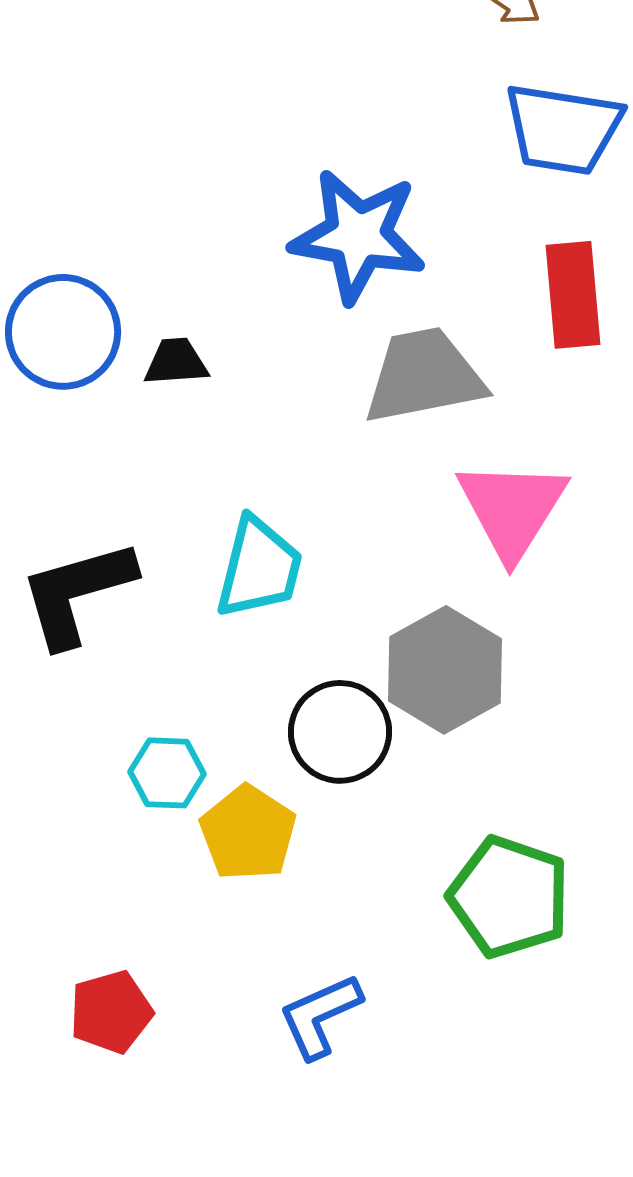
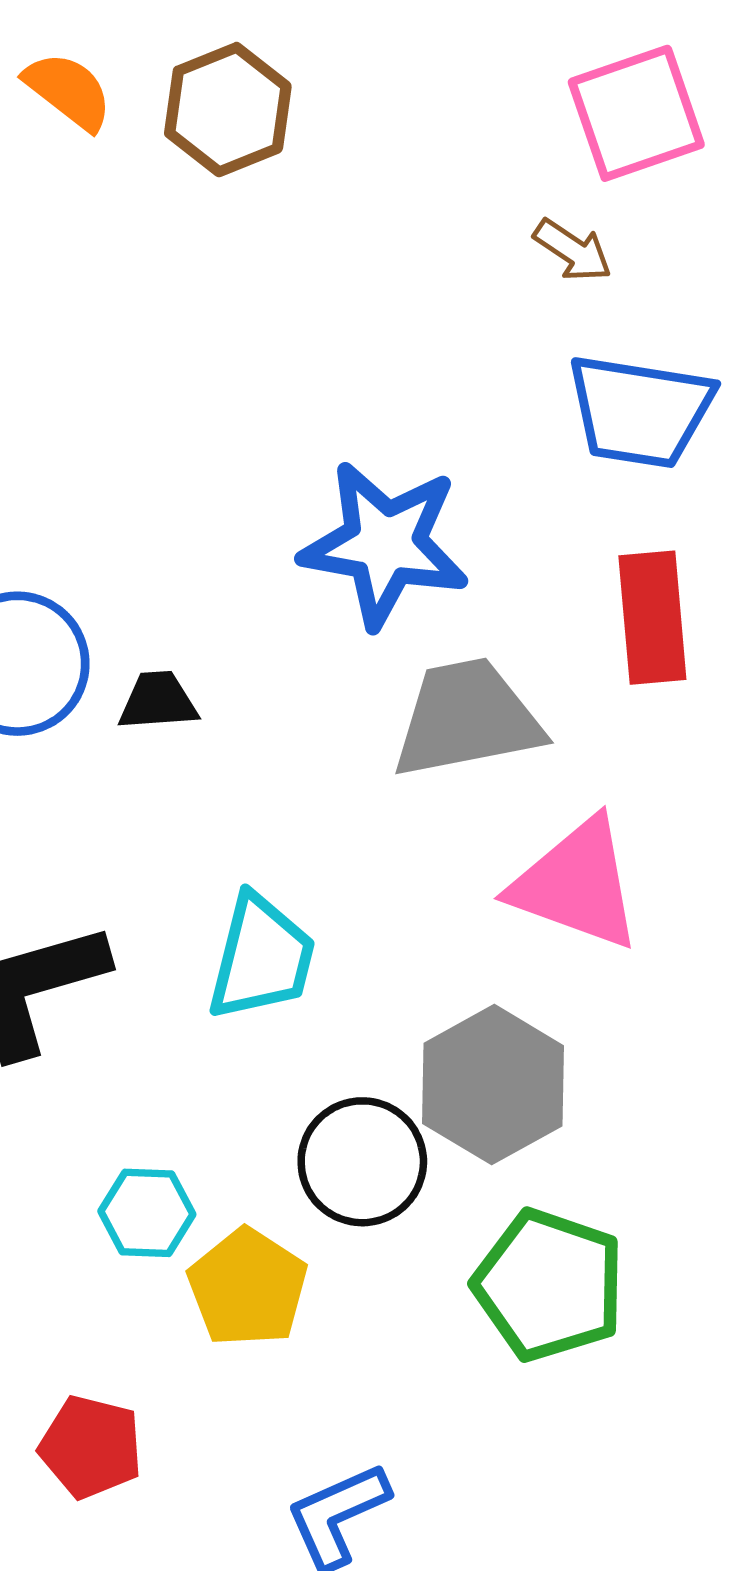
pink triangle: (512, 509) -> (576, 884), turned -42
green pentagon: (509, 897) -> (549, 1285), moved
red pentagon: (111, 1012) -> (91, 1447), moved, turned 30

